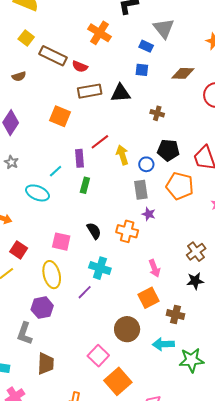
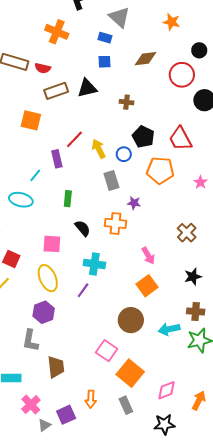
black pentagon: (168, 150) -> (143, 137), turned 30
green rectangle: (85, 185) -> (68, 199), moved
gray rectangle: (141, 190) -> (111, 181), moved
black star: (195, 281) -> (193, 277), moved
brown cross: (175, 315) -> (196, 311), moved

